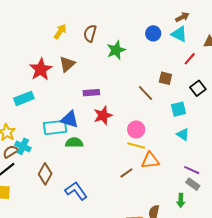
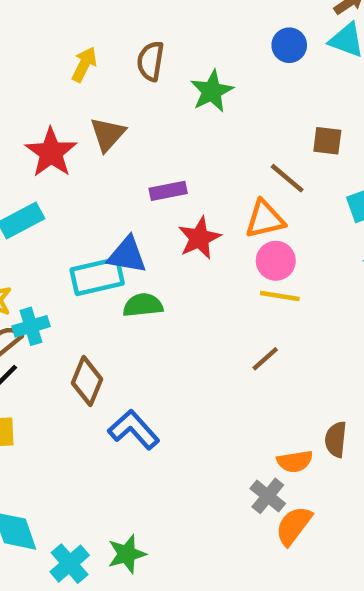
cyan cross: (23, 146) -> (31, 326), turned -35
orange triangle: (150, 160) -> (265, 219), moved
blue L-shape: (76, 191) -> (134, 430), moved

